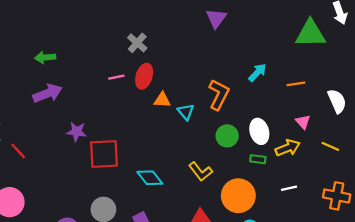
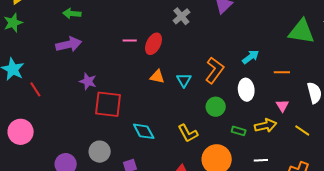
gray cross: (137, 43) -> (181, 16), moved
orange triangle: (162, 100) -> (157, 77), moved
white ellipse: (259, 131) -> (246, 90), moved

